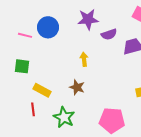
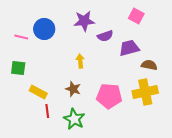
red line: (33, 109) -> (47, 111), moved
green star: (64, 117) -> (74, 119), moved
pink pentagon: (112, 120) -> (109, 96), moved

